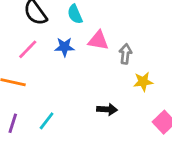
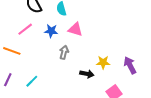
gray arrow: (125, 54) -> (64, 52), moved
black arrow: (107, 109) -> (87, 74), moved

